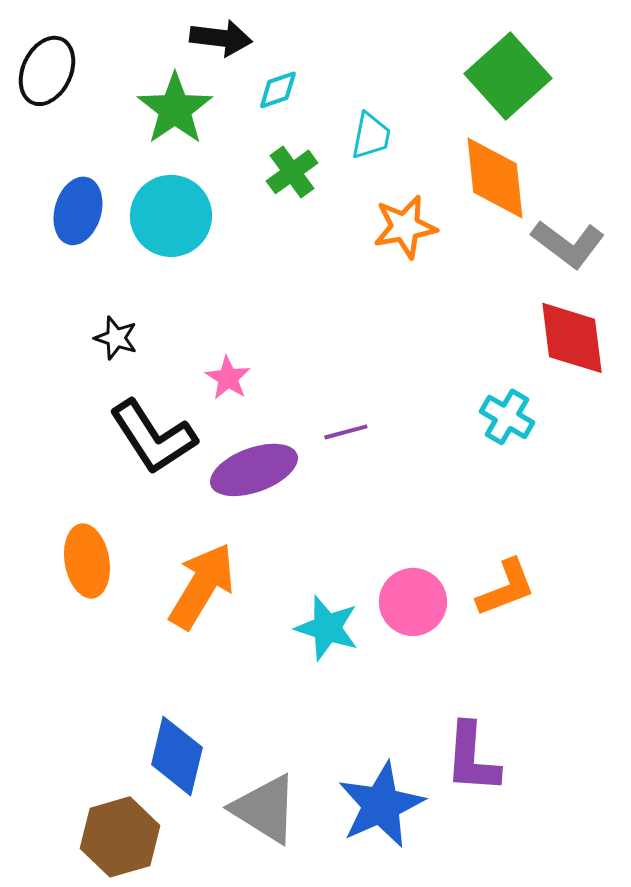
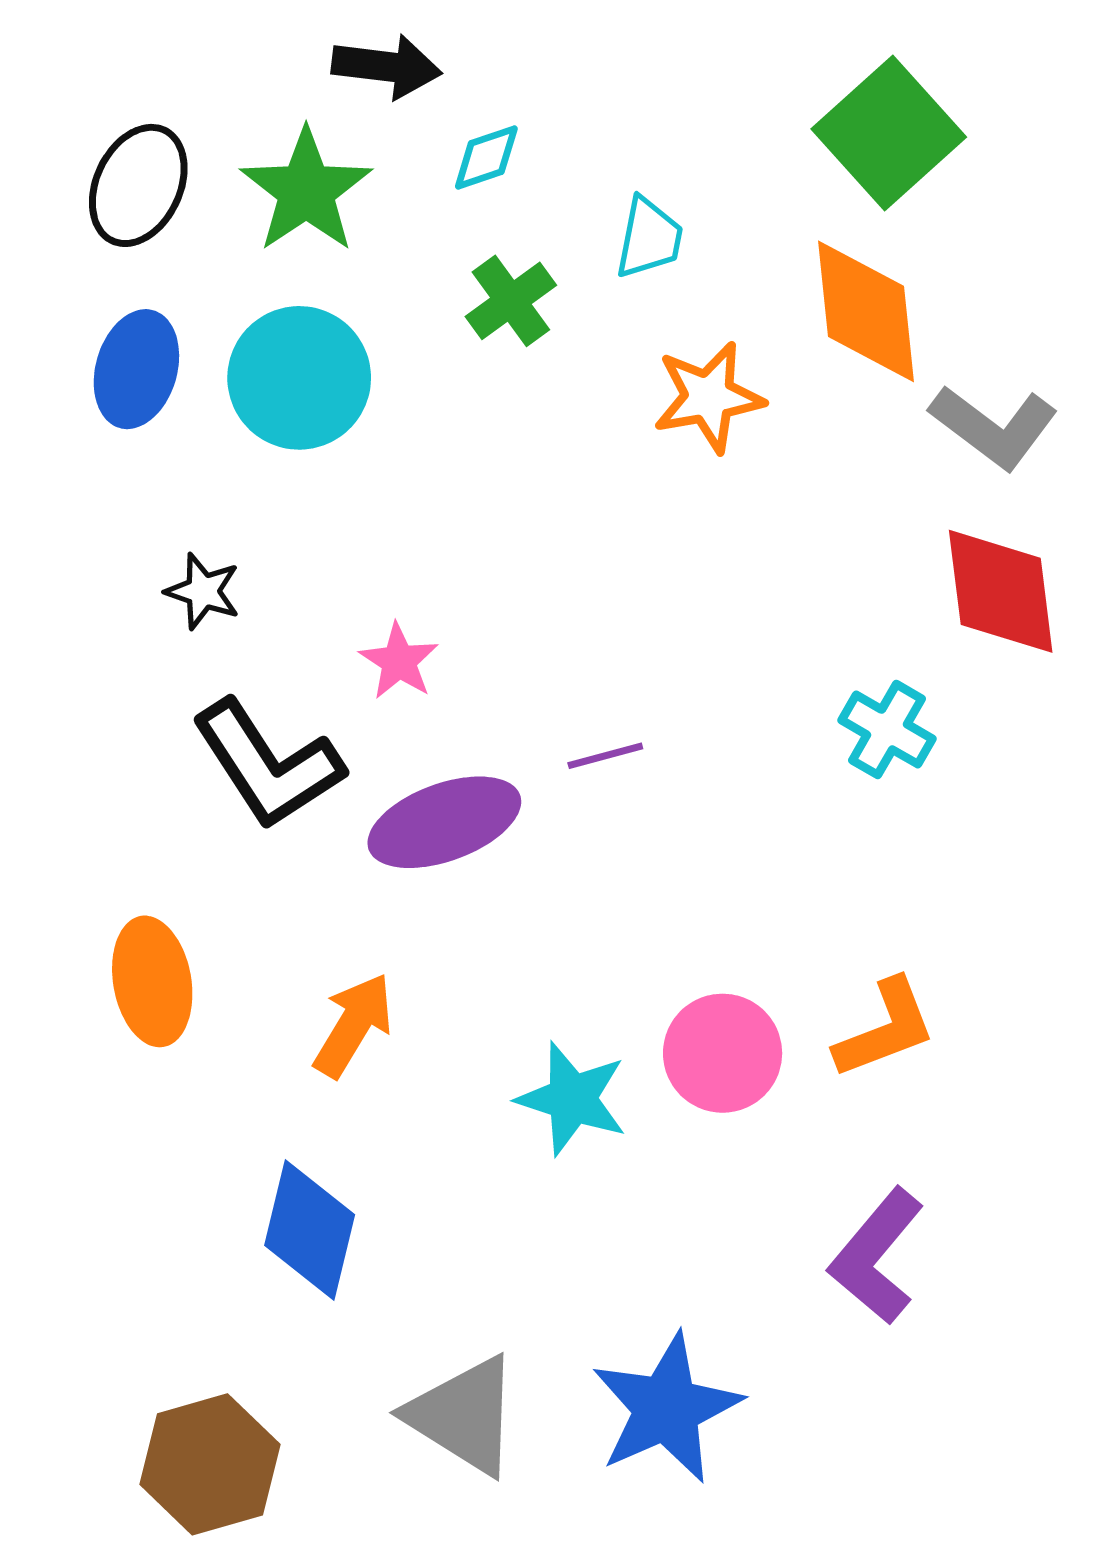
black ellipse: (47, 71) -> (138, 185), moved
orange arrow: (202, 586) -> (353, 1025), size x0.7
blue diamond: (177, 756) -> (310, 1230), moved
purple L-shape: (472, 758) -> (876, 1256), moved, turned 36

